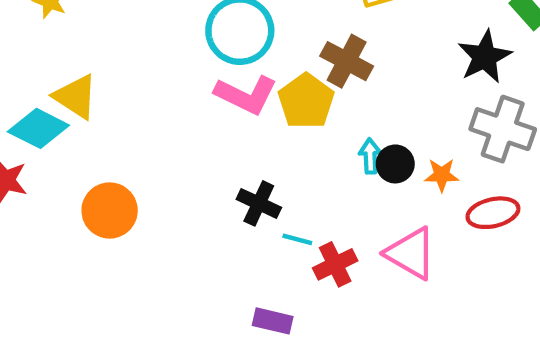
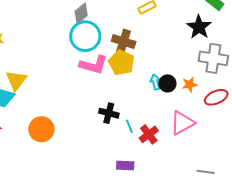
brown cross: (347, 61) -> (124, 41), moved
yellow triangle: (76, 97) -> (16, 80), turned 45
cyan line: (297, 239) -> (129, 126), turned 64
pink triangle: (411, 253) -> (182, 123), turned -48

